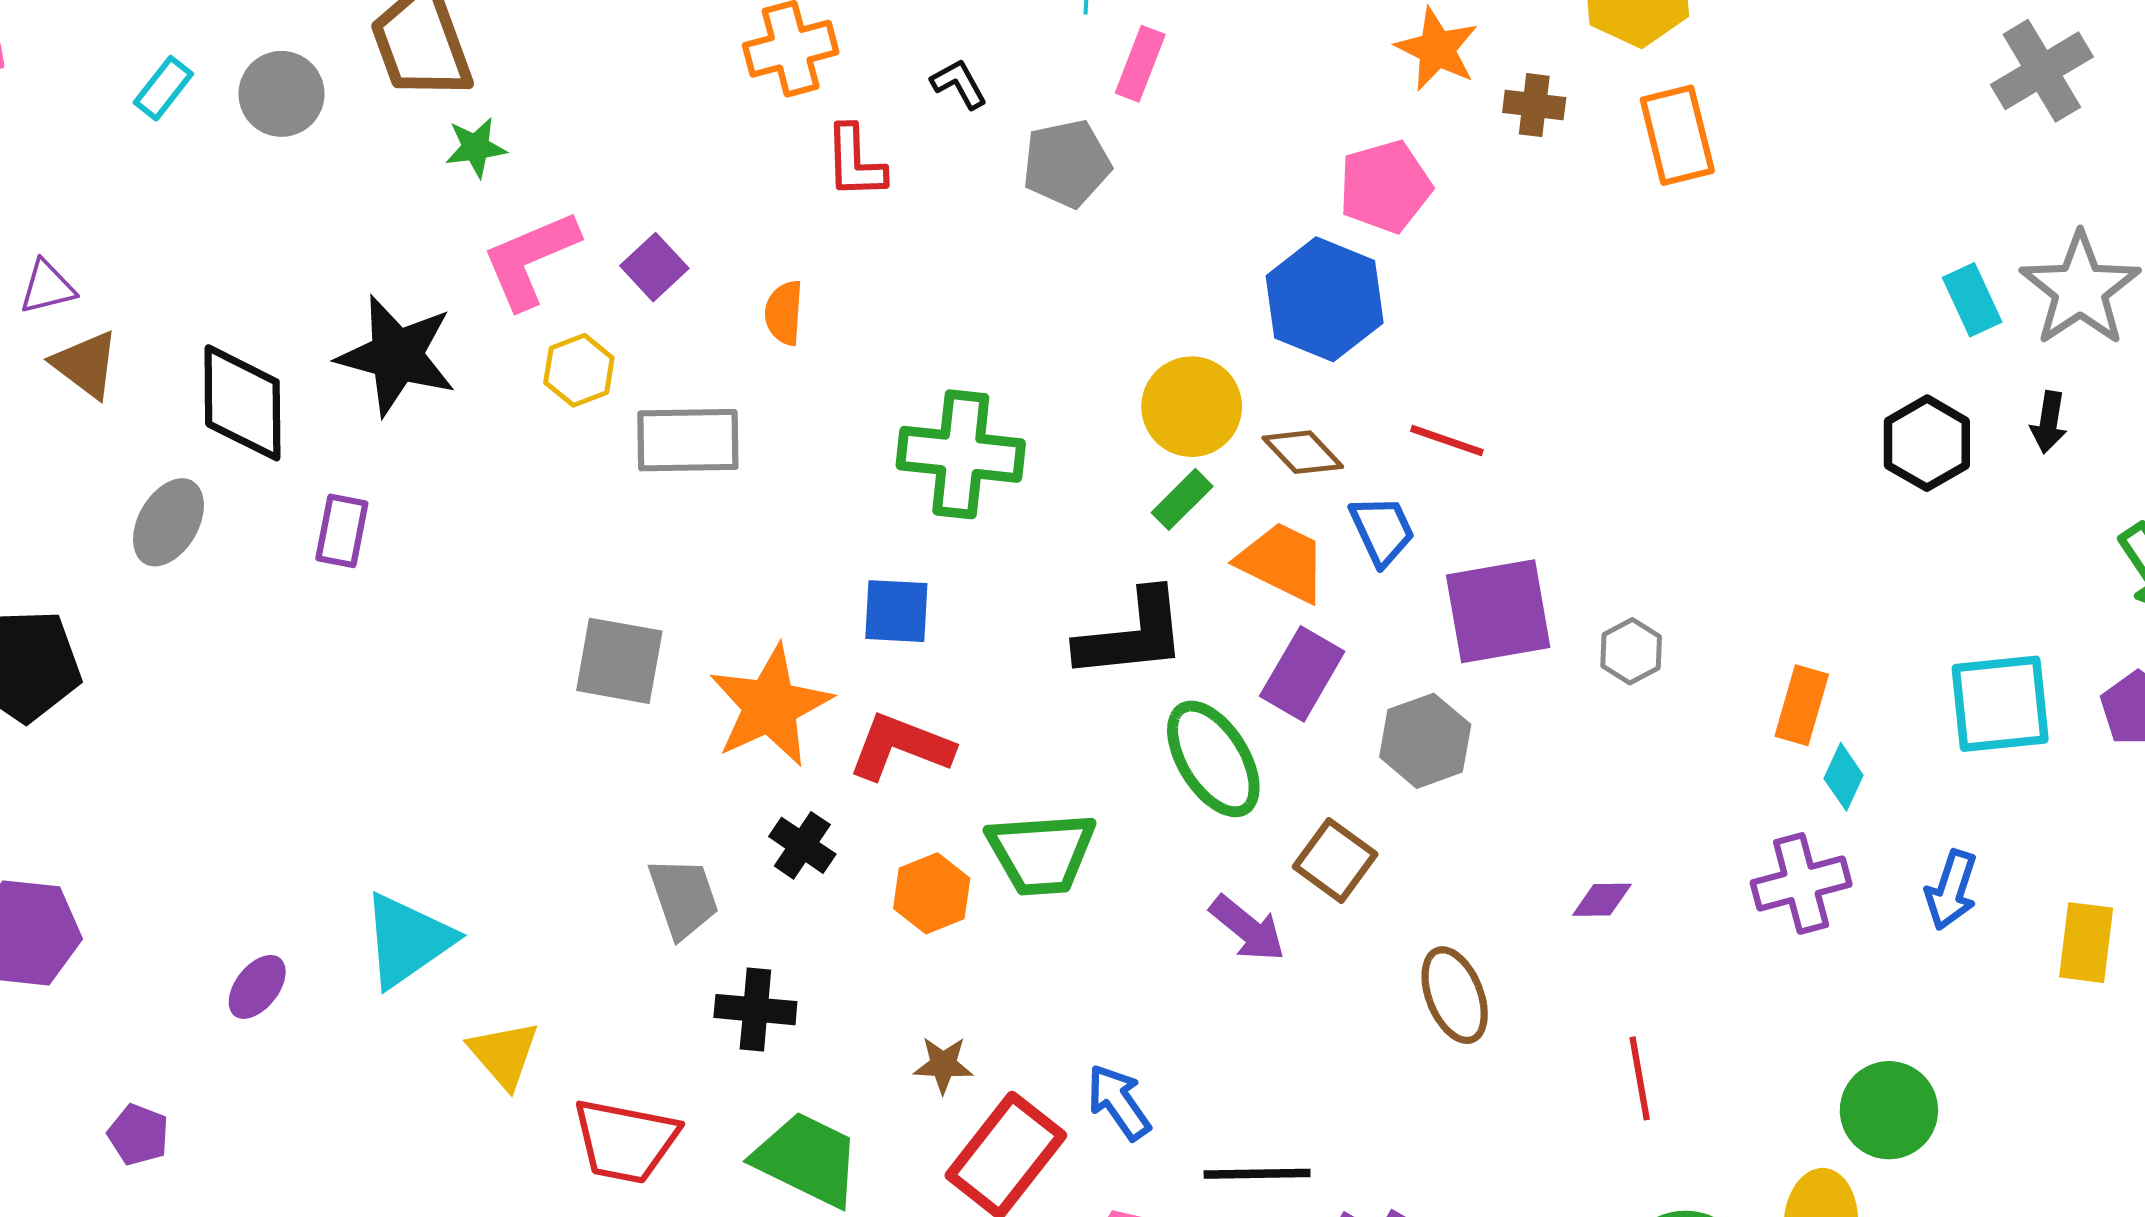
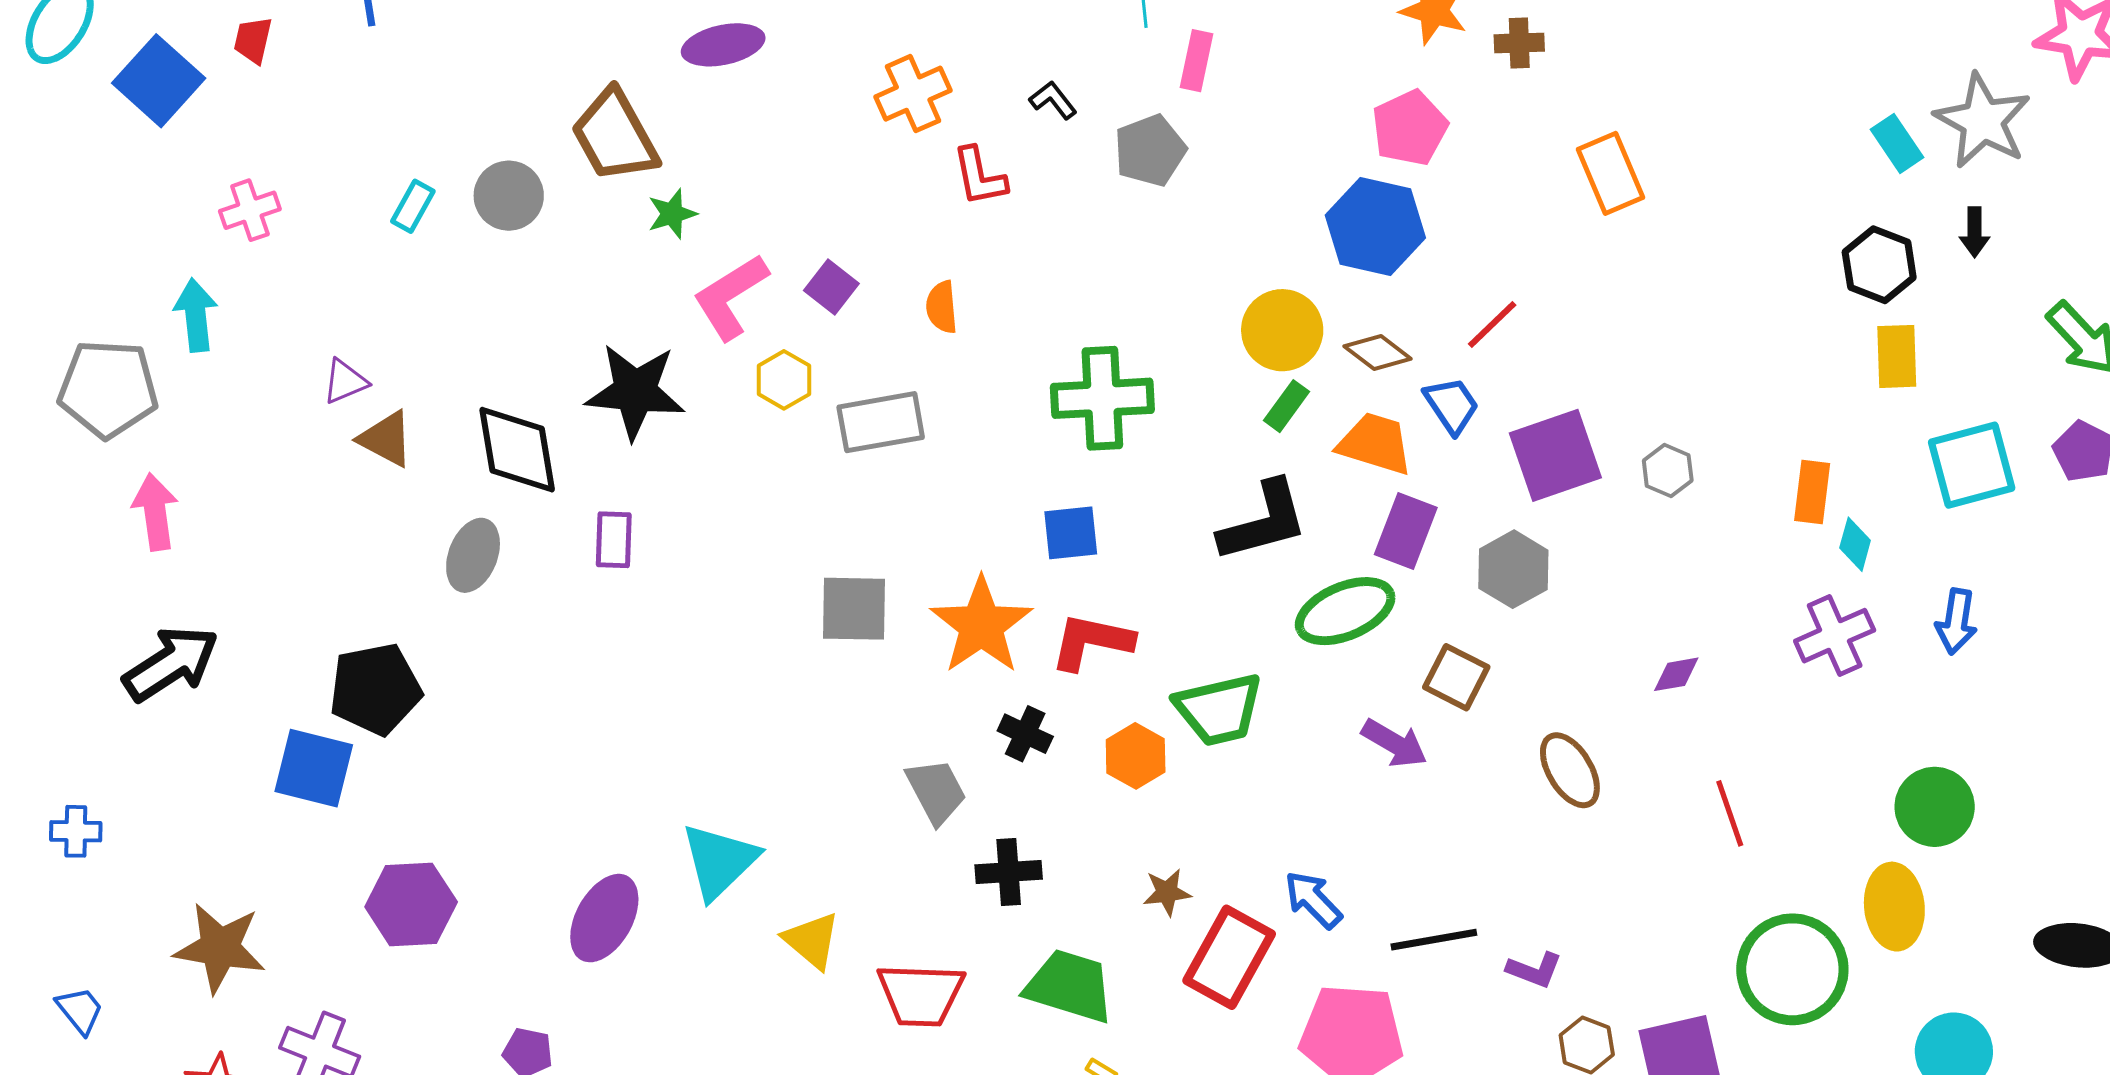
orange rectangle: (1677, 135) -> (1611, 173), moved
red line: (1447, 441) -> (1492, 324), turned -54
green ellipse: (1213, 759) -> (1345, 611), turned -72
yellow rectangle: (2086, 943) -> (1897, 356), moved
purple ellipse: (257, 987) -> (604, 918), size x1.6

